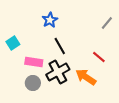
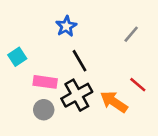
gray line: (107, 23) -> (131, 34), moved
red line: (99, 57) -> (138, 85), moved

